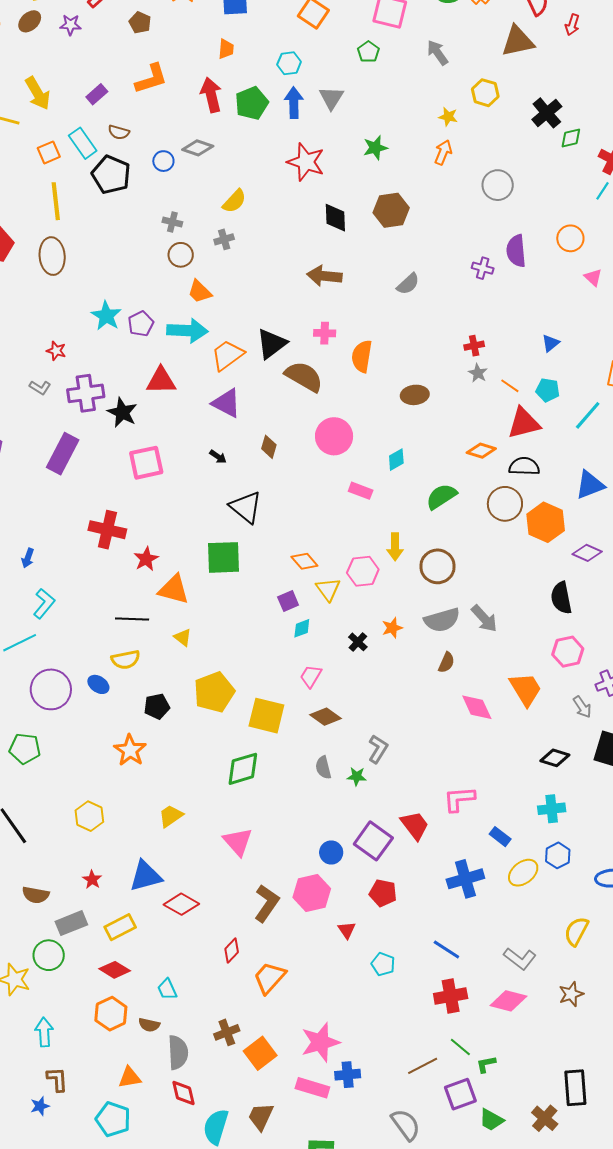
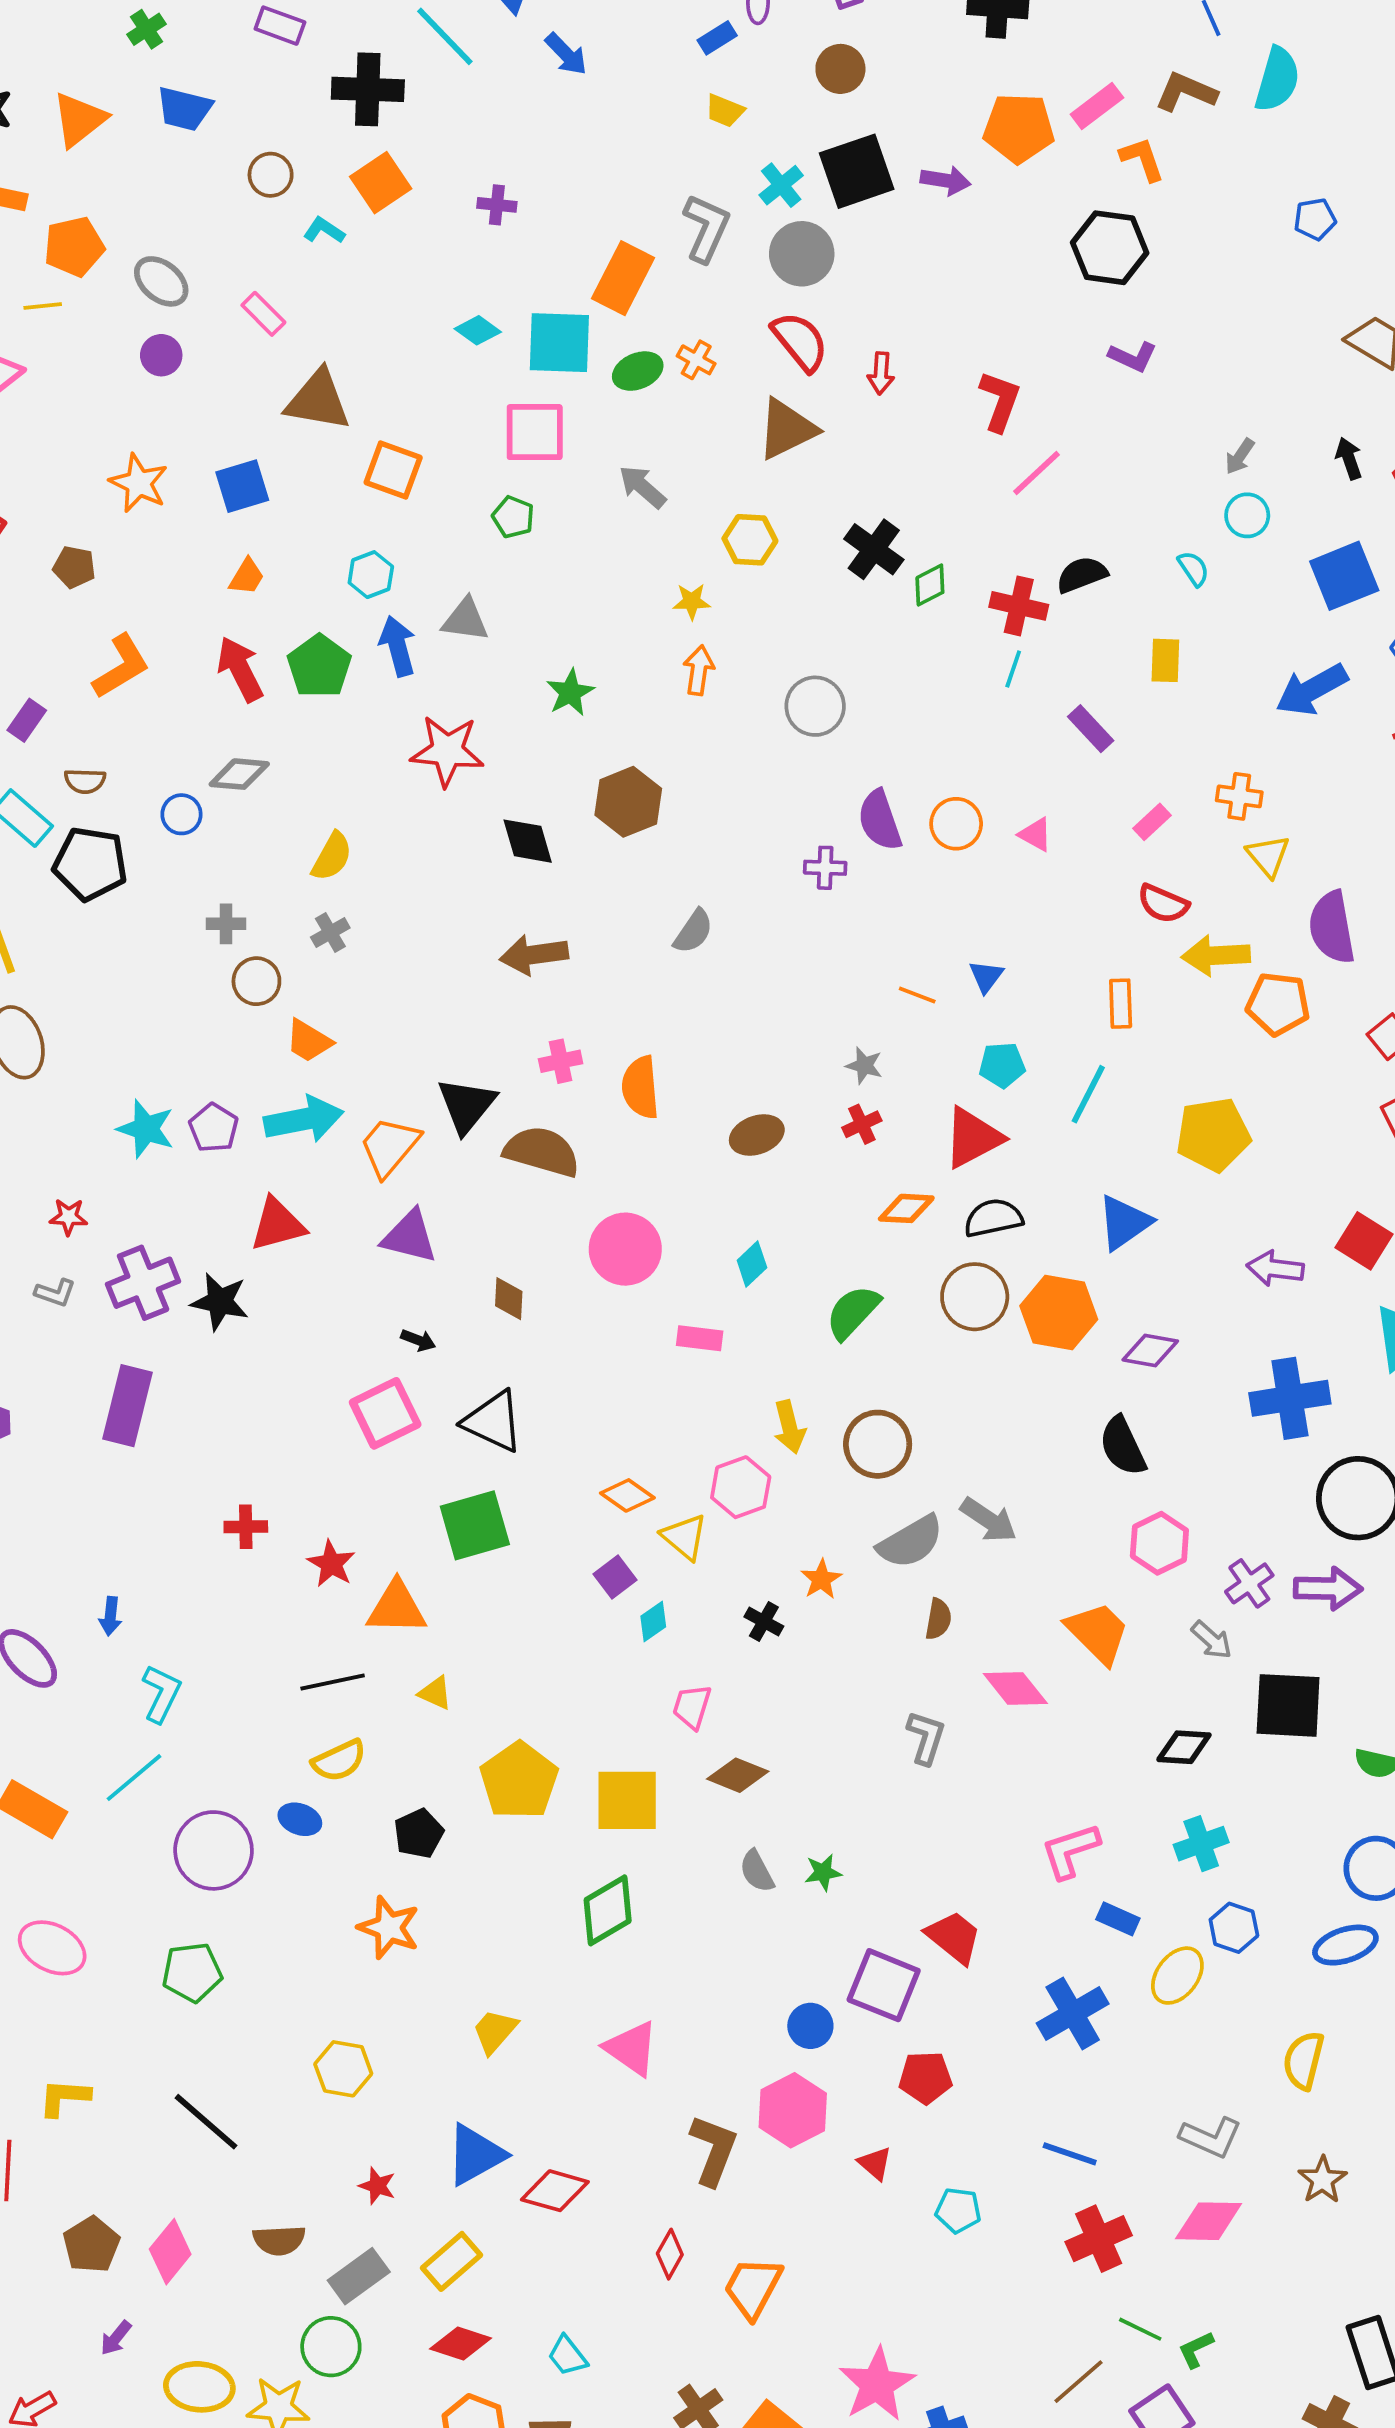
orange trapezoid: (226, 49) -> (247, 577), turned 40
gray triangle: (331, 98) -> (465, 620), turned -40
orange circle: (570, 238) -> (956, 824), moved
red cross: (474, 346) -> (862, 1124), moved
orange line: (510, 386) -> (917, 995), moved
pink square: (146, 463) -> (385, 1413), moved
red cross: (107, 530) -> (246, 1527), size x0.6
gray L-shape: (378, 749) -> (926, 1738), moved
pink L-shape: (459, 799) -> (1070, 1851), moved

